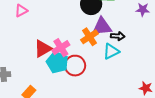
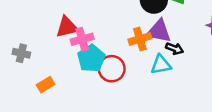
pink cross: (61, 48) -> (82, 39), moved
red triangle: (43, 49) -> (67, 27), moved

